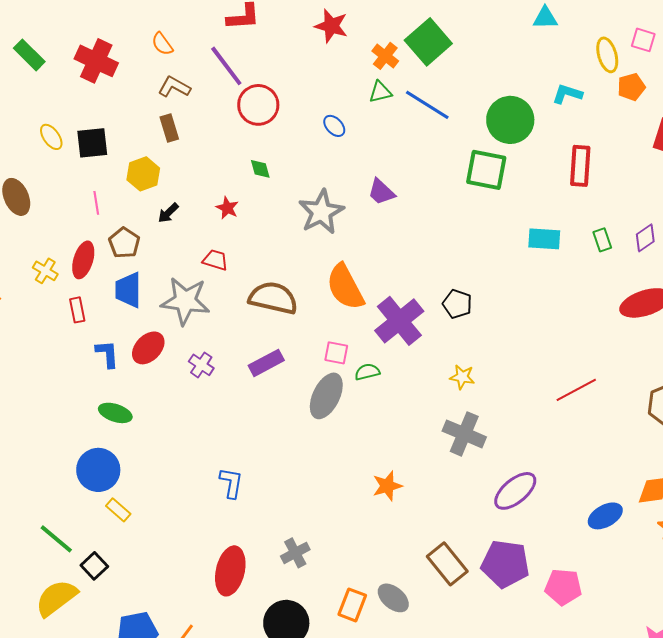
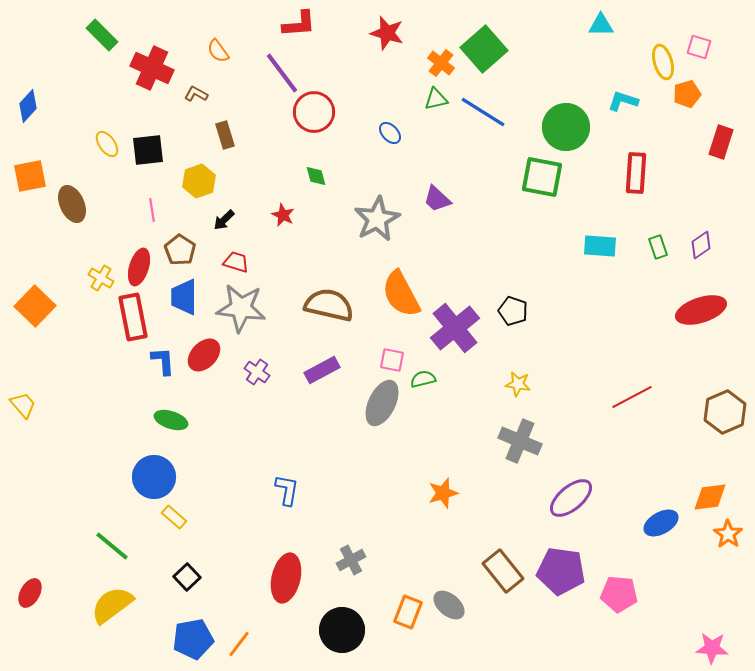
green rectangle: (29, 55) -> (102, 35), moved
brown L-shape: (174, 87) -> (196, 94), moved, size x0.7
red trapezoid: (215, 260) -> (236, 262), moved
red rectangle: (77, 310) -> (133, 317), size x1.8
black square: (94, 566) -> (187, 577), moved

